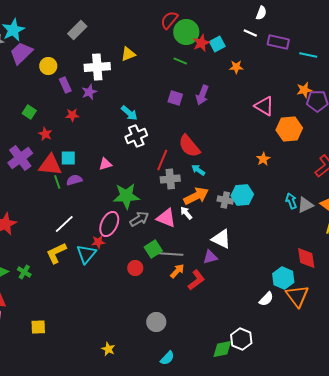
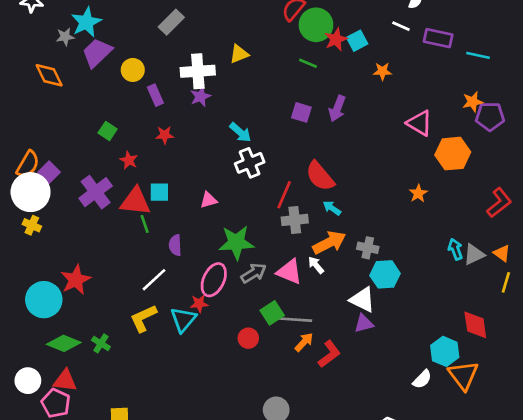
purple star: (89, 92) -> (200, 96), moved
purple semicircle: (74, 180) -> (175, 245), moved, turned -77
cyan hexagon: (242, 195) -> (385, 274), moved
purple triangle: (210, 257) -> (364, 324), moved

